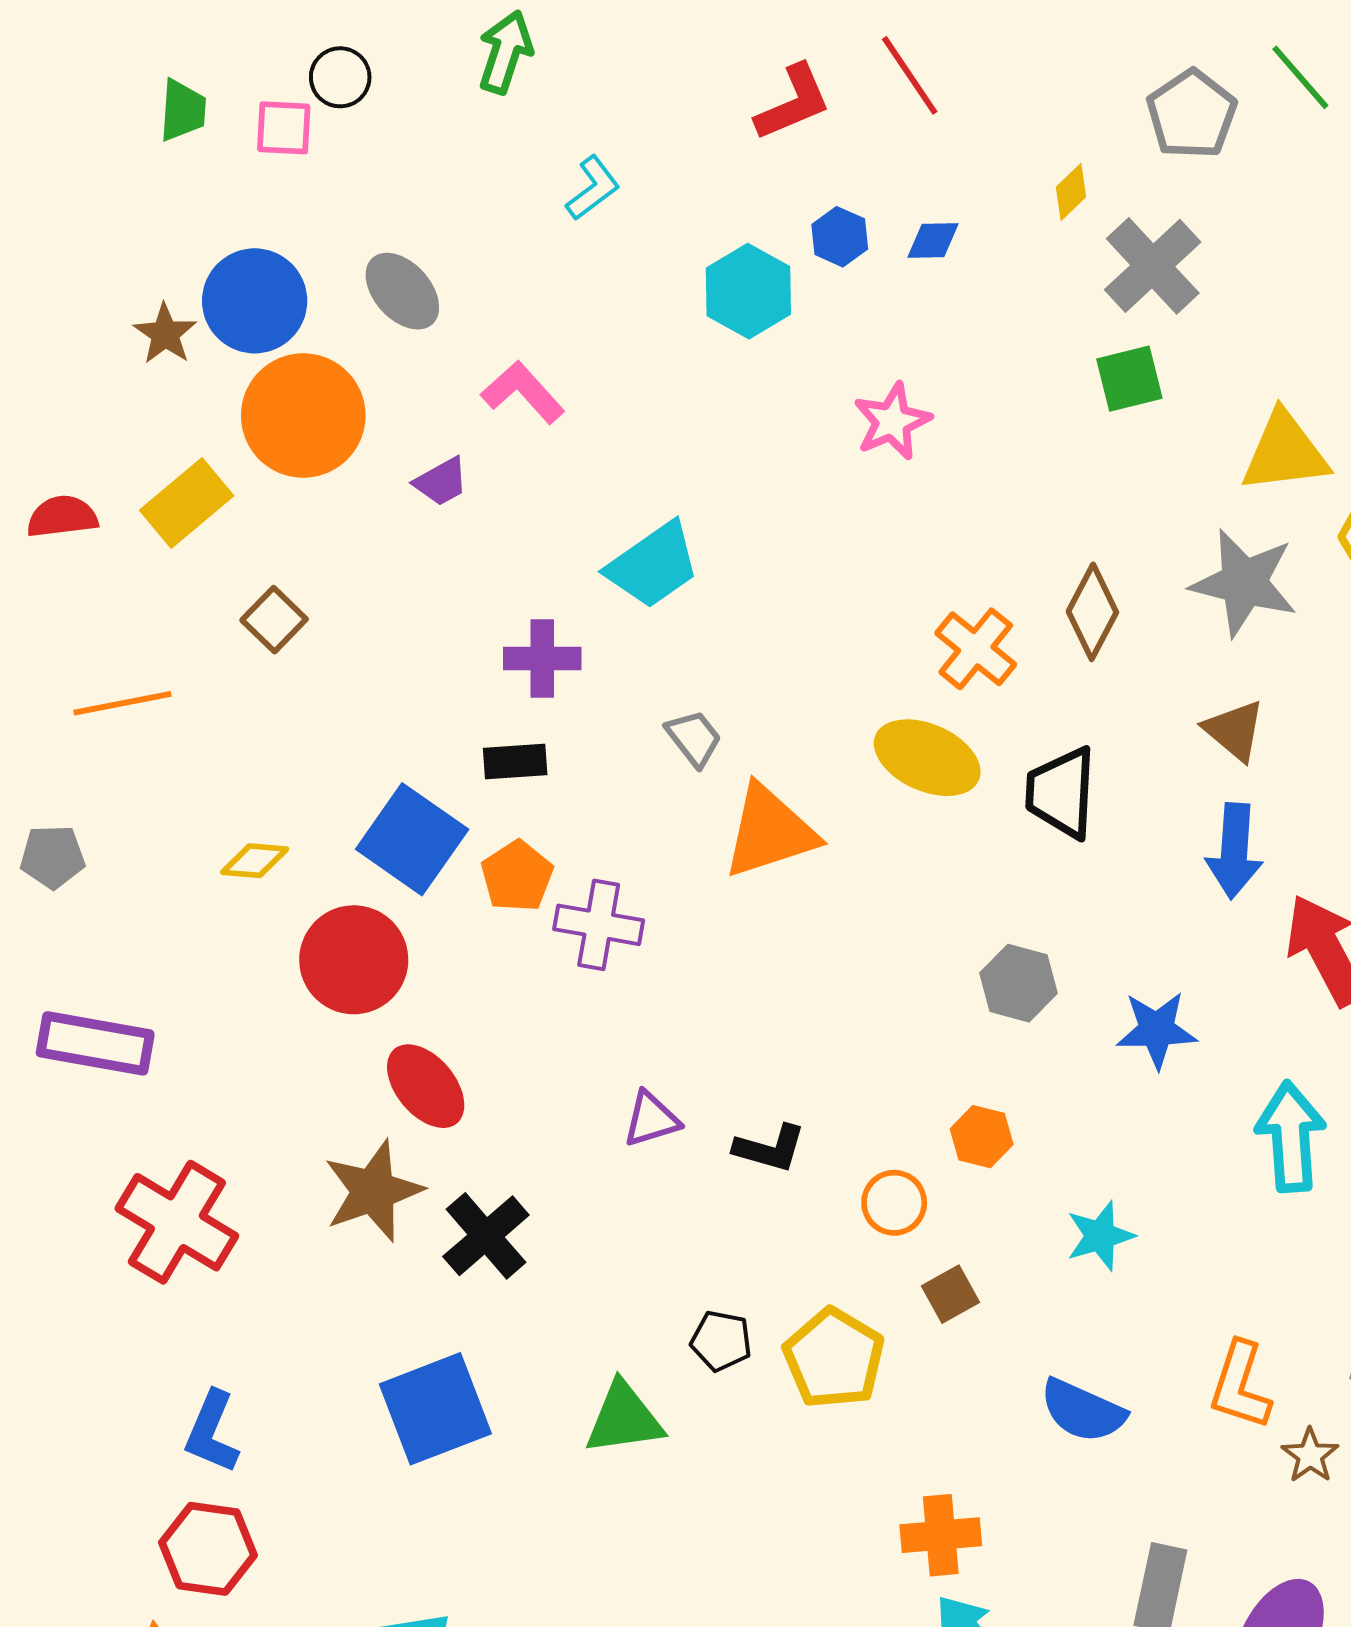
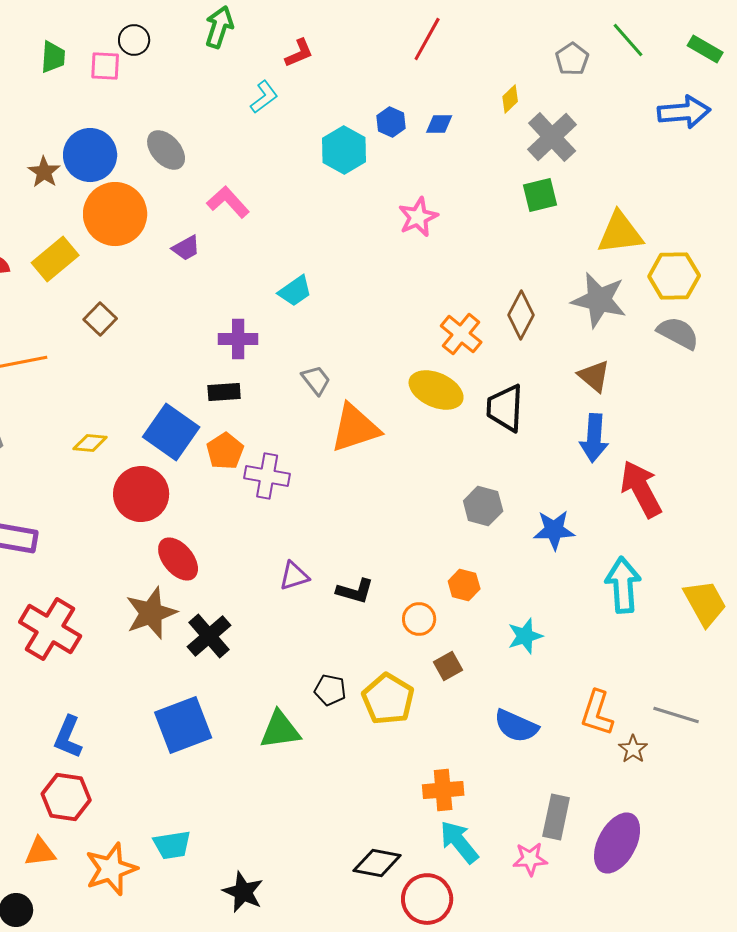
red line: (910, 75) -> (427, 39), turned 63
red L-shape: (793, 103) -> (299, 53), moved, size x0.7
gray pentagon: (1192, 114) -> (572, 59), size x0.7
cyan trapezoid: (653, 565) -> (295, 291), size x0.7

